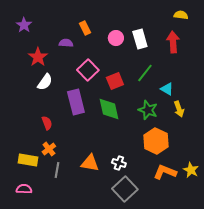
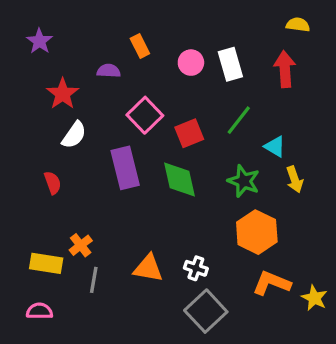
red semicircle: (47, 123) -> (53, 183), moved
yellow star: (191, 170) -> (314, 298), moved

